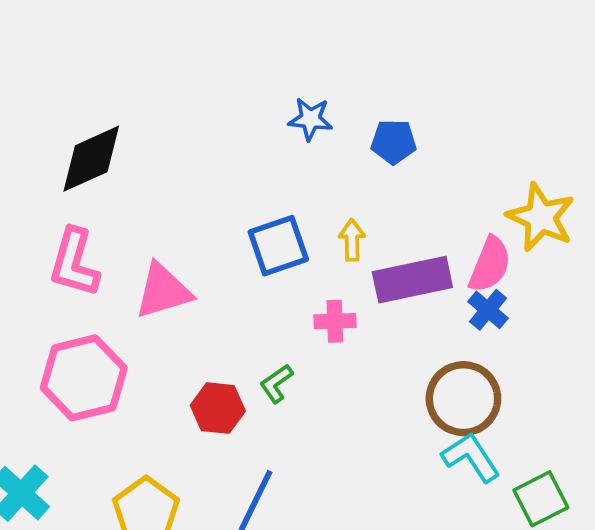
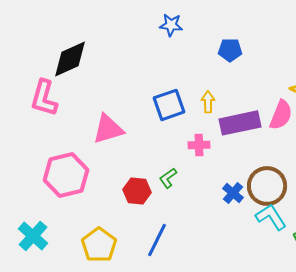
blue star: (310, 119) -> (171, 25), moved
pink L-shape: (74, 263) -> (44, 98), moved
blue cross: (488, 310) -> (233, 193), moved

